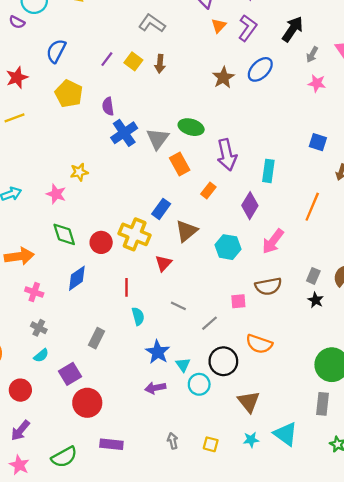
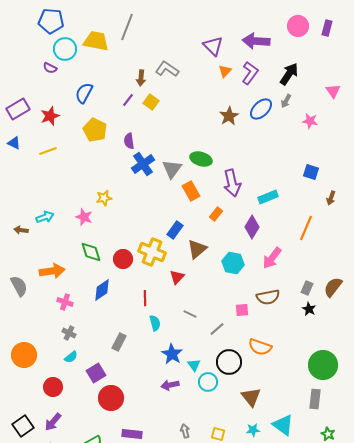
gray arrow: (312, 54) -> (286, 101), moved
brown arrow: (160, 64) -> (141, 78), moved
cyan rectangle: (268, 171) -> (268, 197), turned 60

